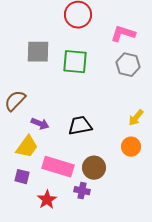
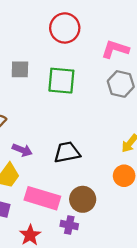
gray square: (38, 52) -> (20, 69), size x0.7

